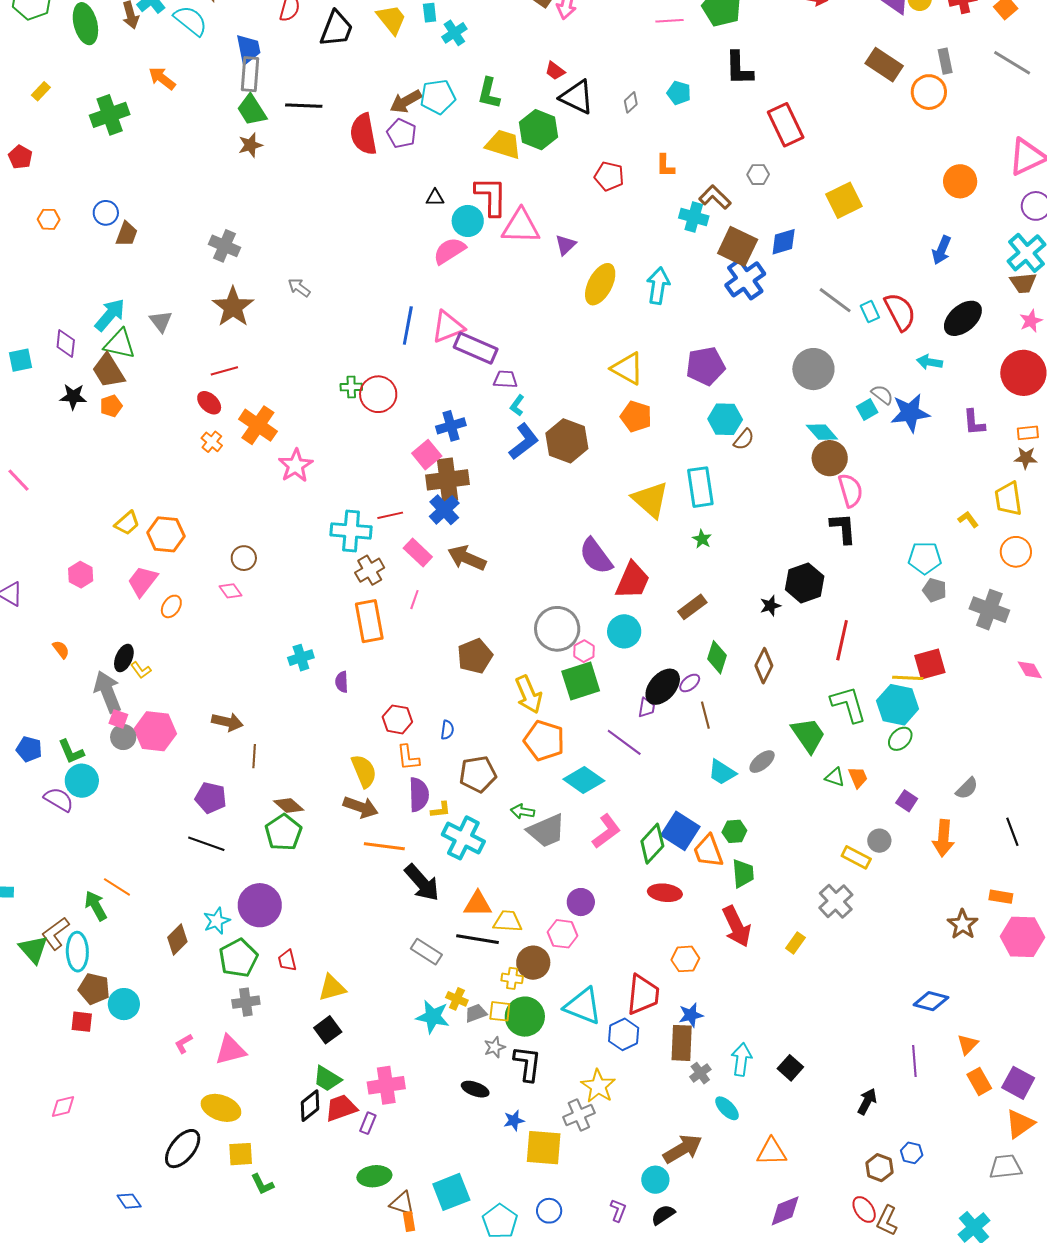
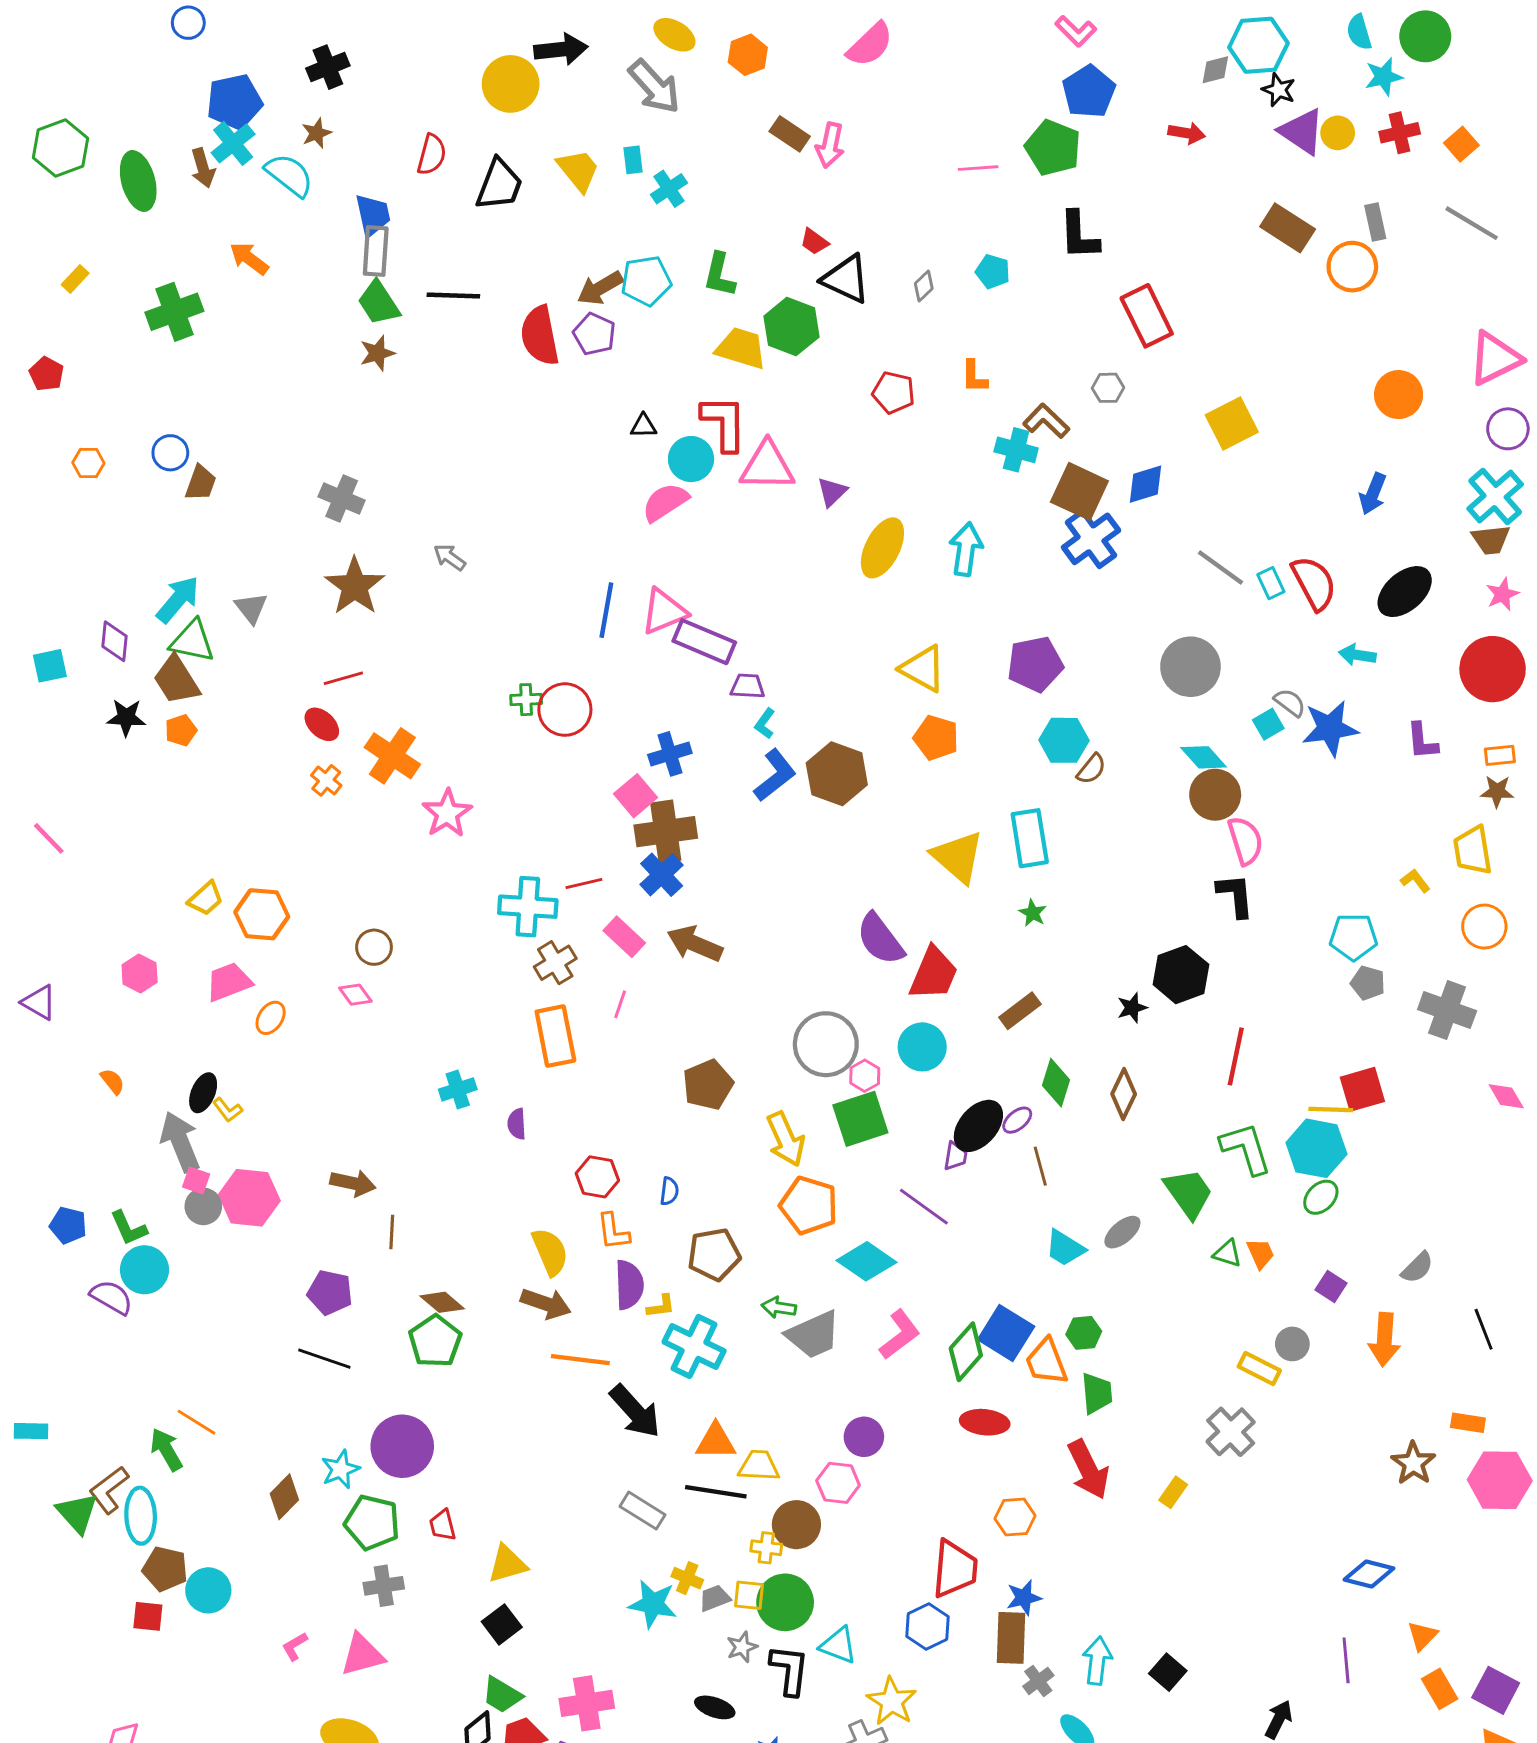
pink trapezoid: (143, 581) -> (229, 982), turned 32
green pentagon: (238, 958) -> (372, 1523), turned -30
cyan triangle: (583, 1006) -> (838, 1645), moved, size x0.7

